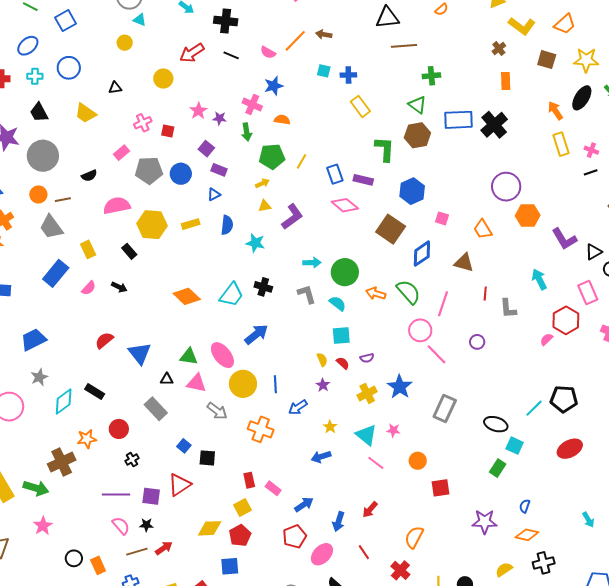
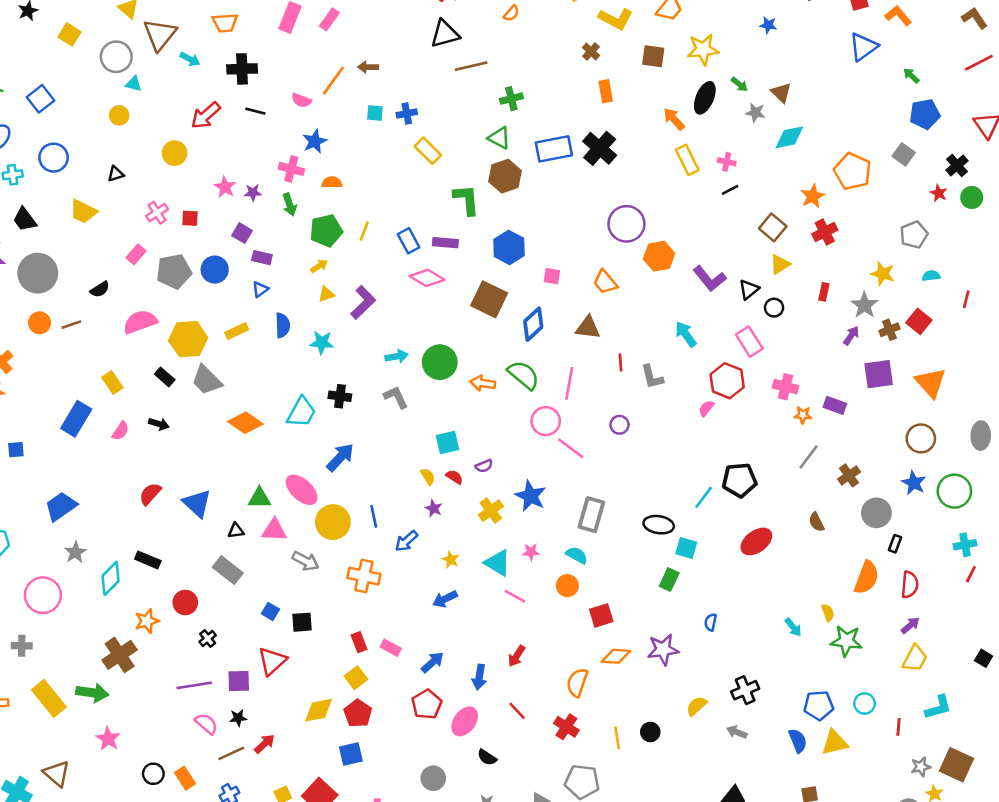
gray trapezoid: (51, 227) -> (207, 380), moved
cyan semicircle: (338, 303) -> (577, 555), moved
orange diamond: (527, 535) -> (616, 656), moved

